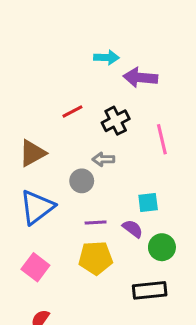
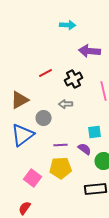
cyan arrow: (106, 58) -> (68, 25), moved
gray circle: (82, 181) -> (44, 118), moved
pink square: (35, 267) -> (33, 178), moved

